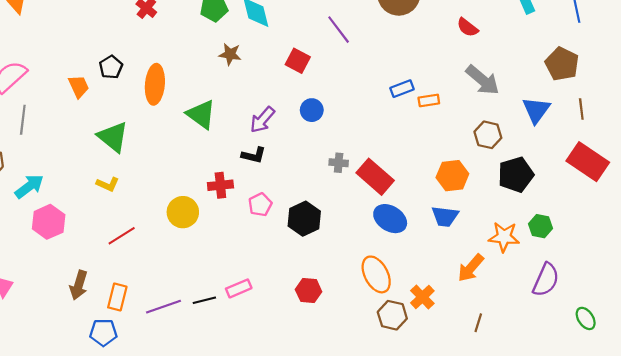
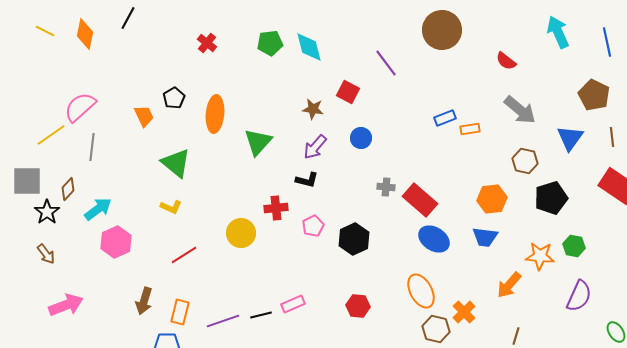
brown star: (230, 54) -> (313, 109), moved
green triangle: (201, 114) -> (258, 142), turned 36

